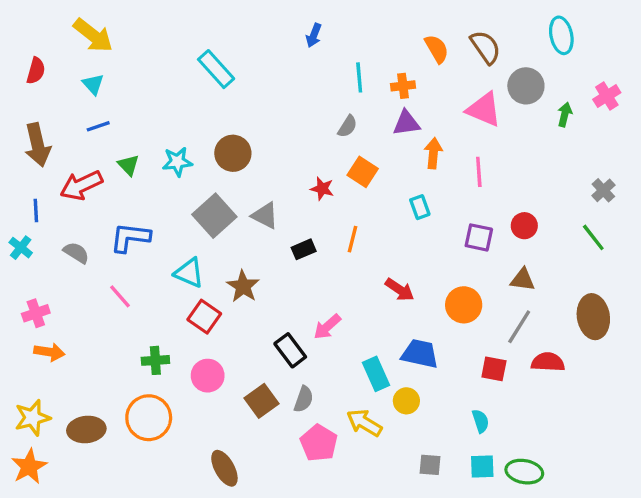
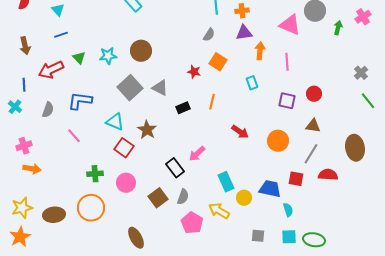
brown arrow: (38, 145) -> (25, 46), size x0.7
green line: (593, 237) -> (368, 101), moved
gray semicircle: (76, 253) -> (48, 110), turned 77
blue trapezoid: (420, 354) -> (270, 189), moved

